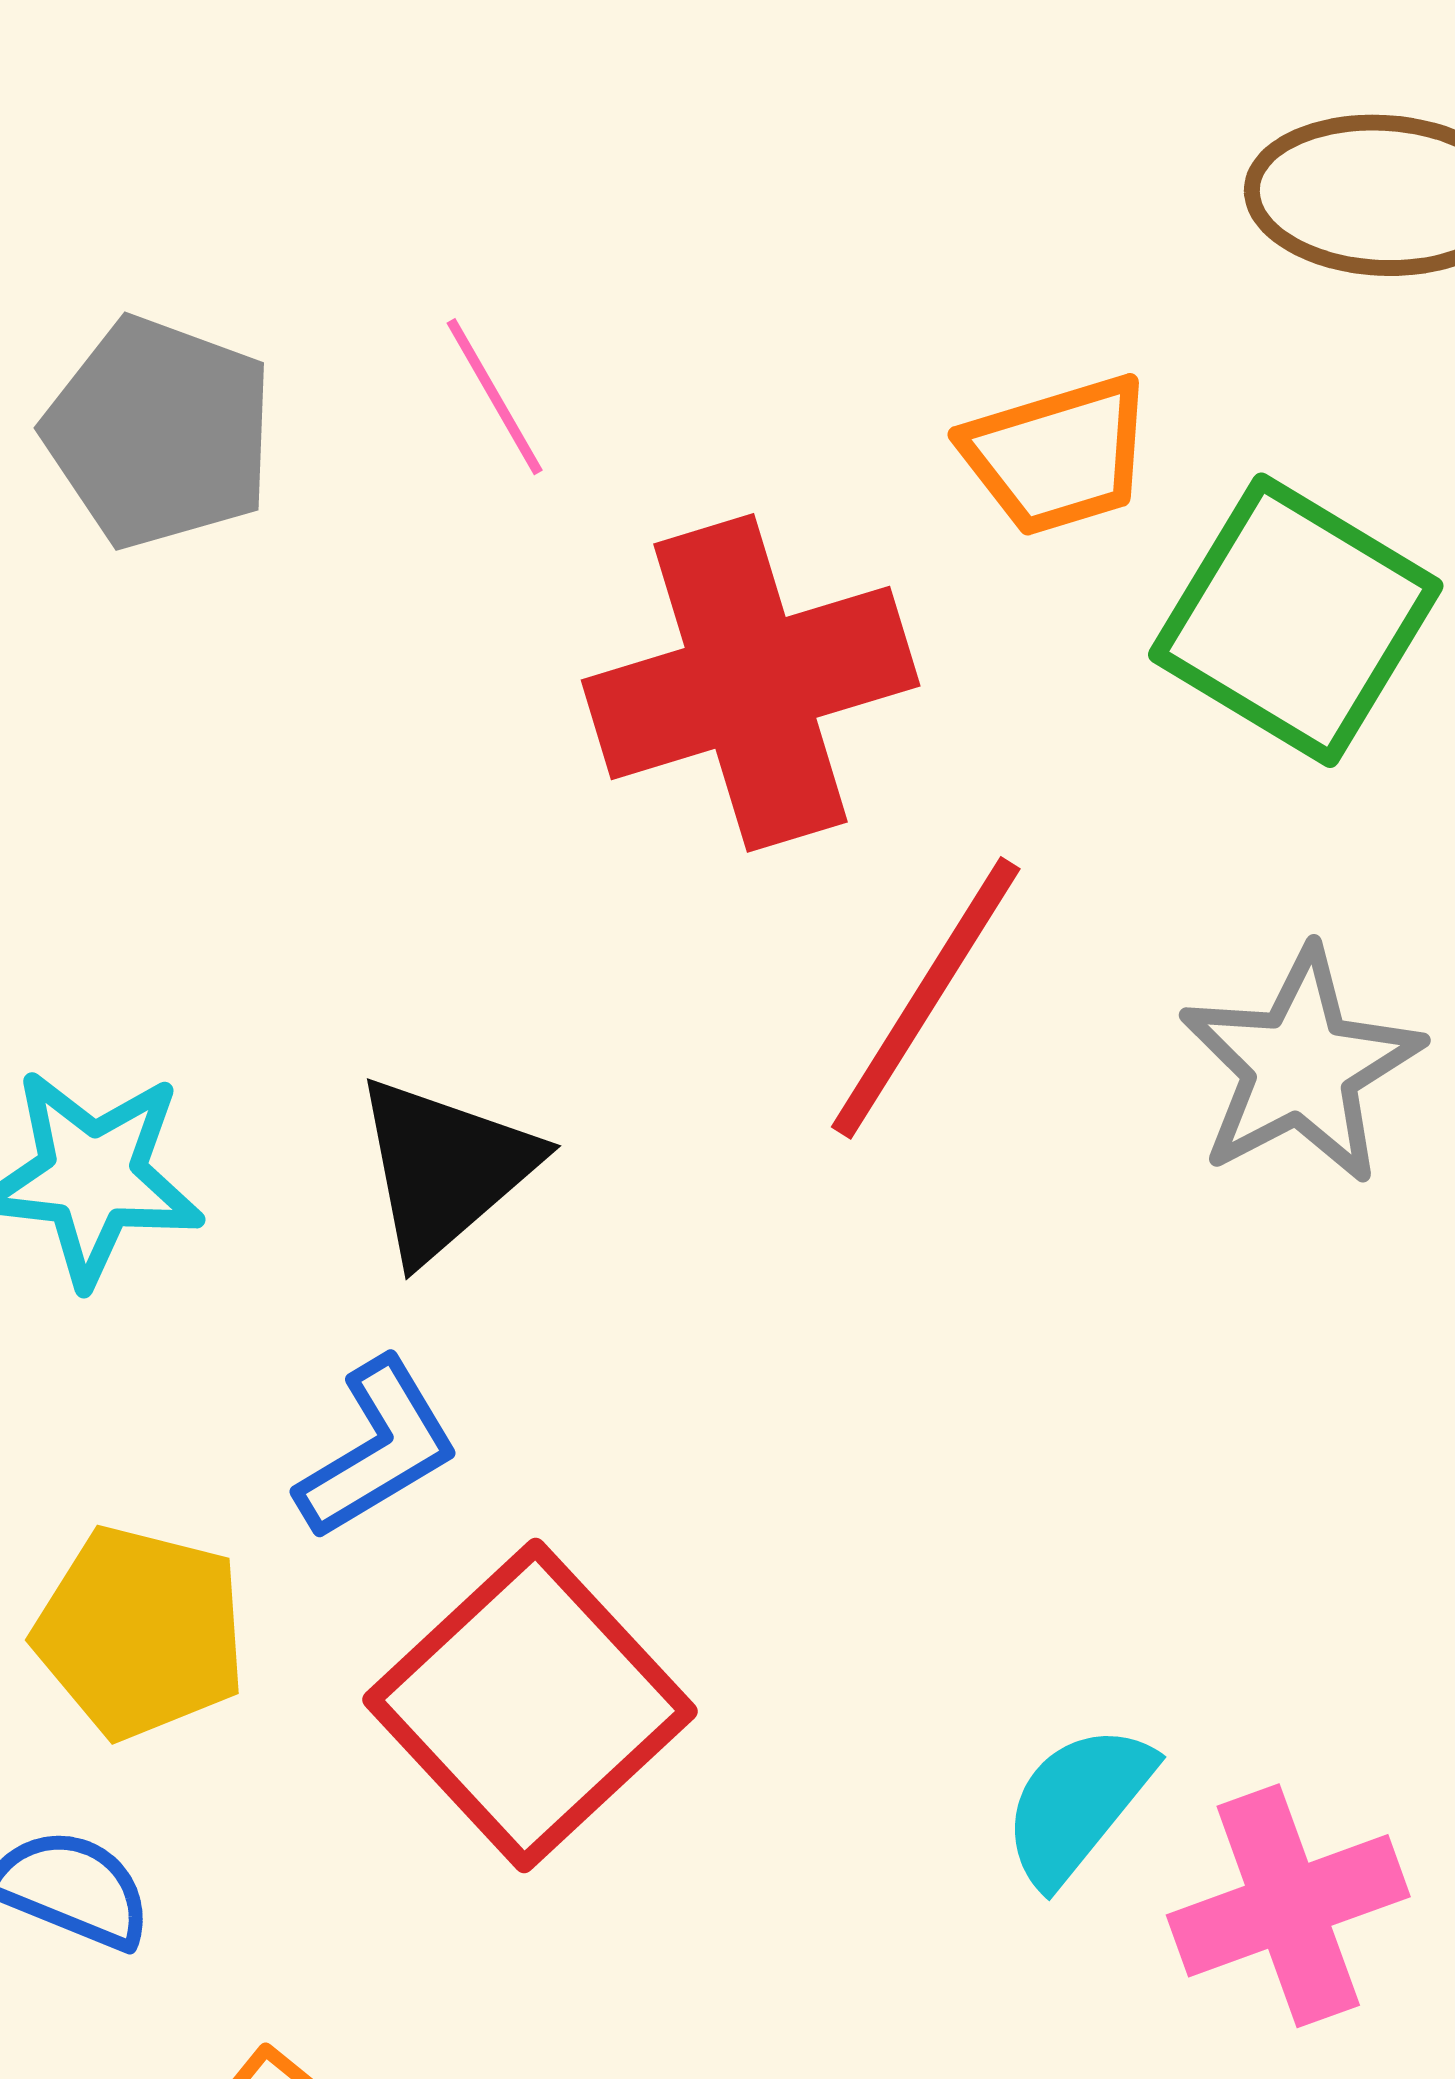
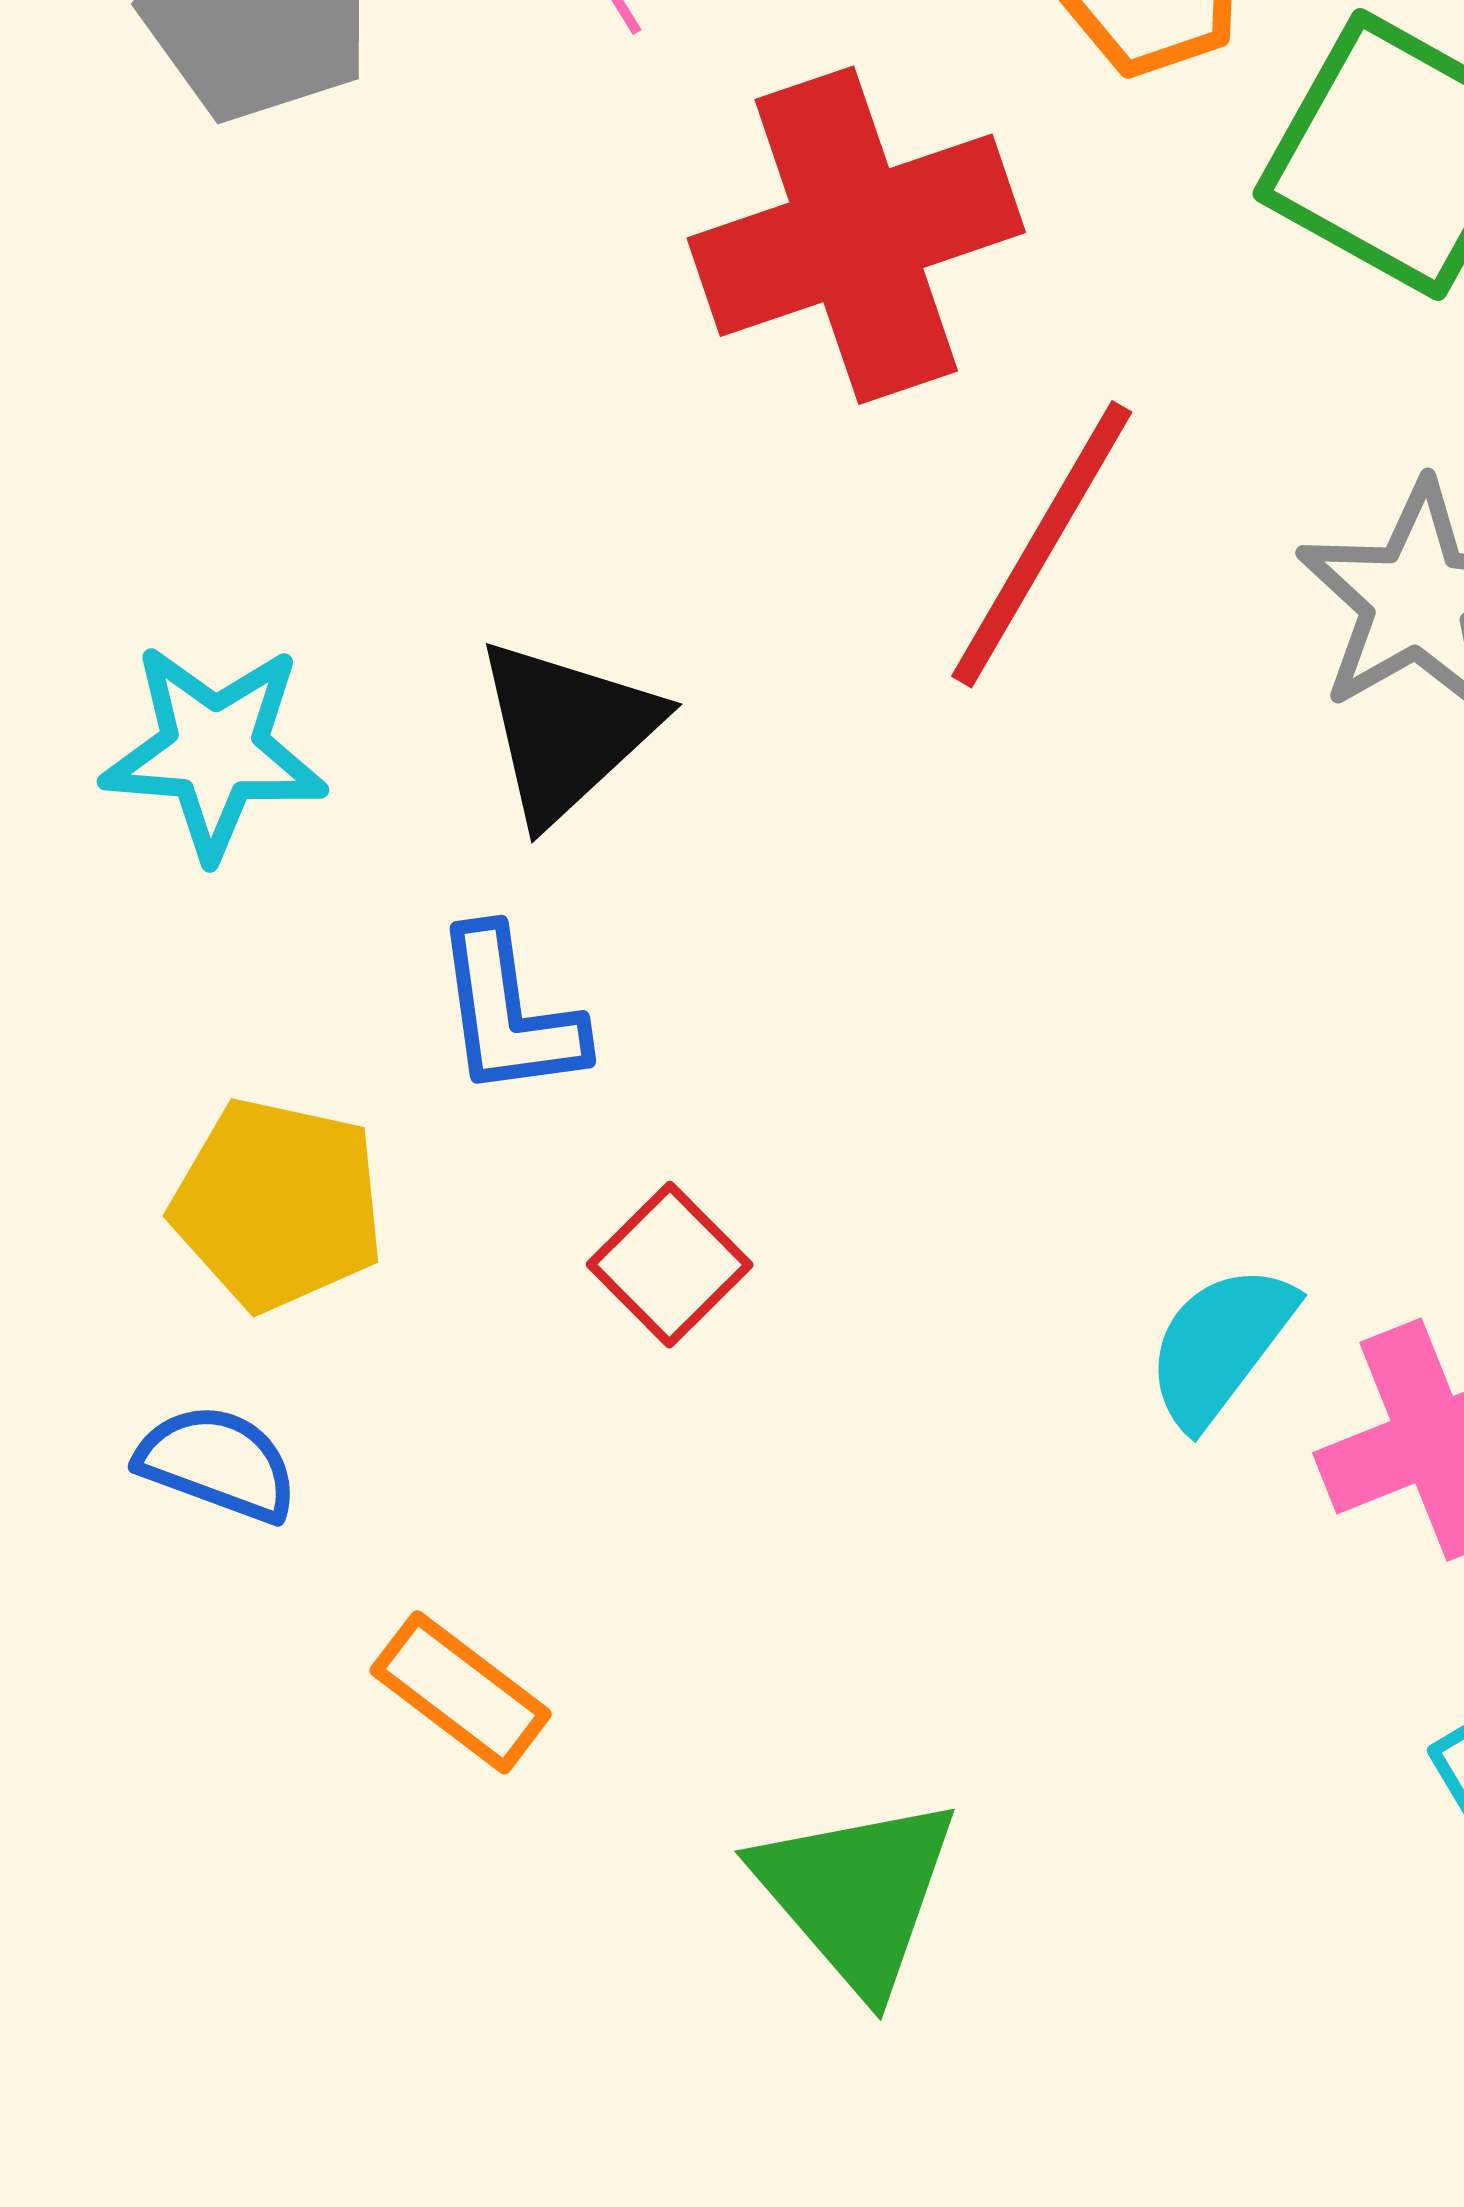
blue L-shape: (378, 1449) -> (509, 1013), turned 115
red square: (530, 1705) -> (670, 1265), size x0.5

